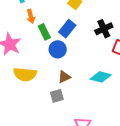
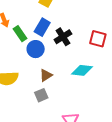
black cross: (104, 29) -> (63, 37), moved

